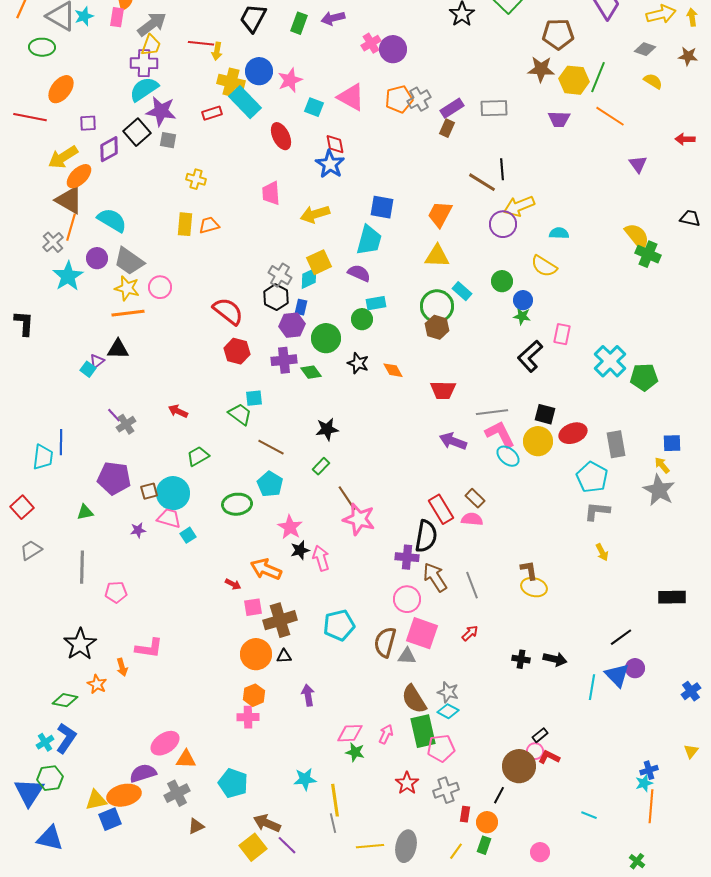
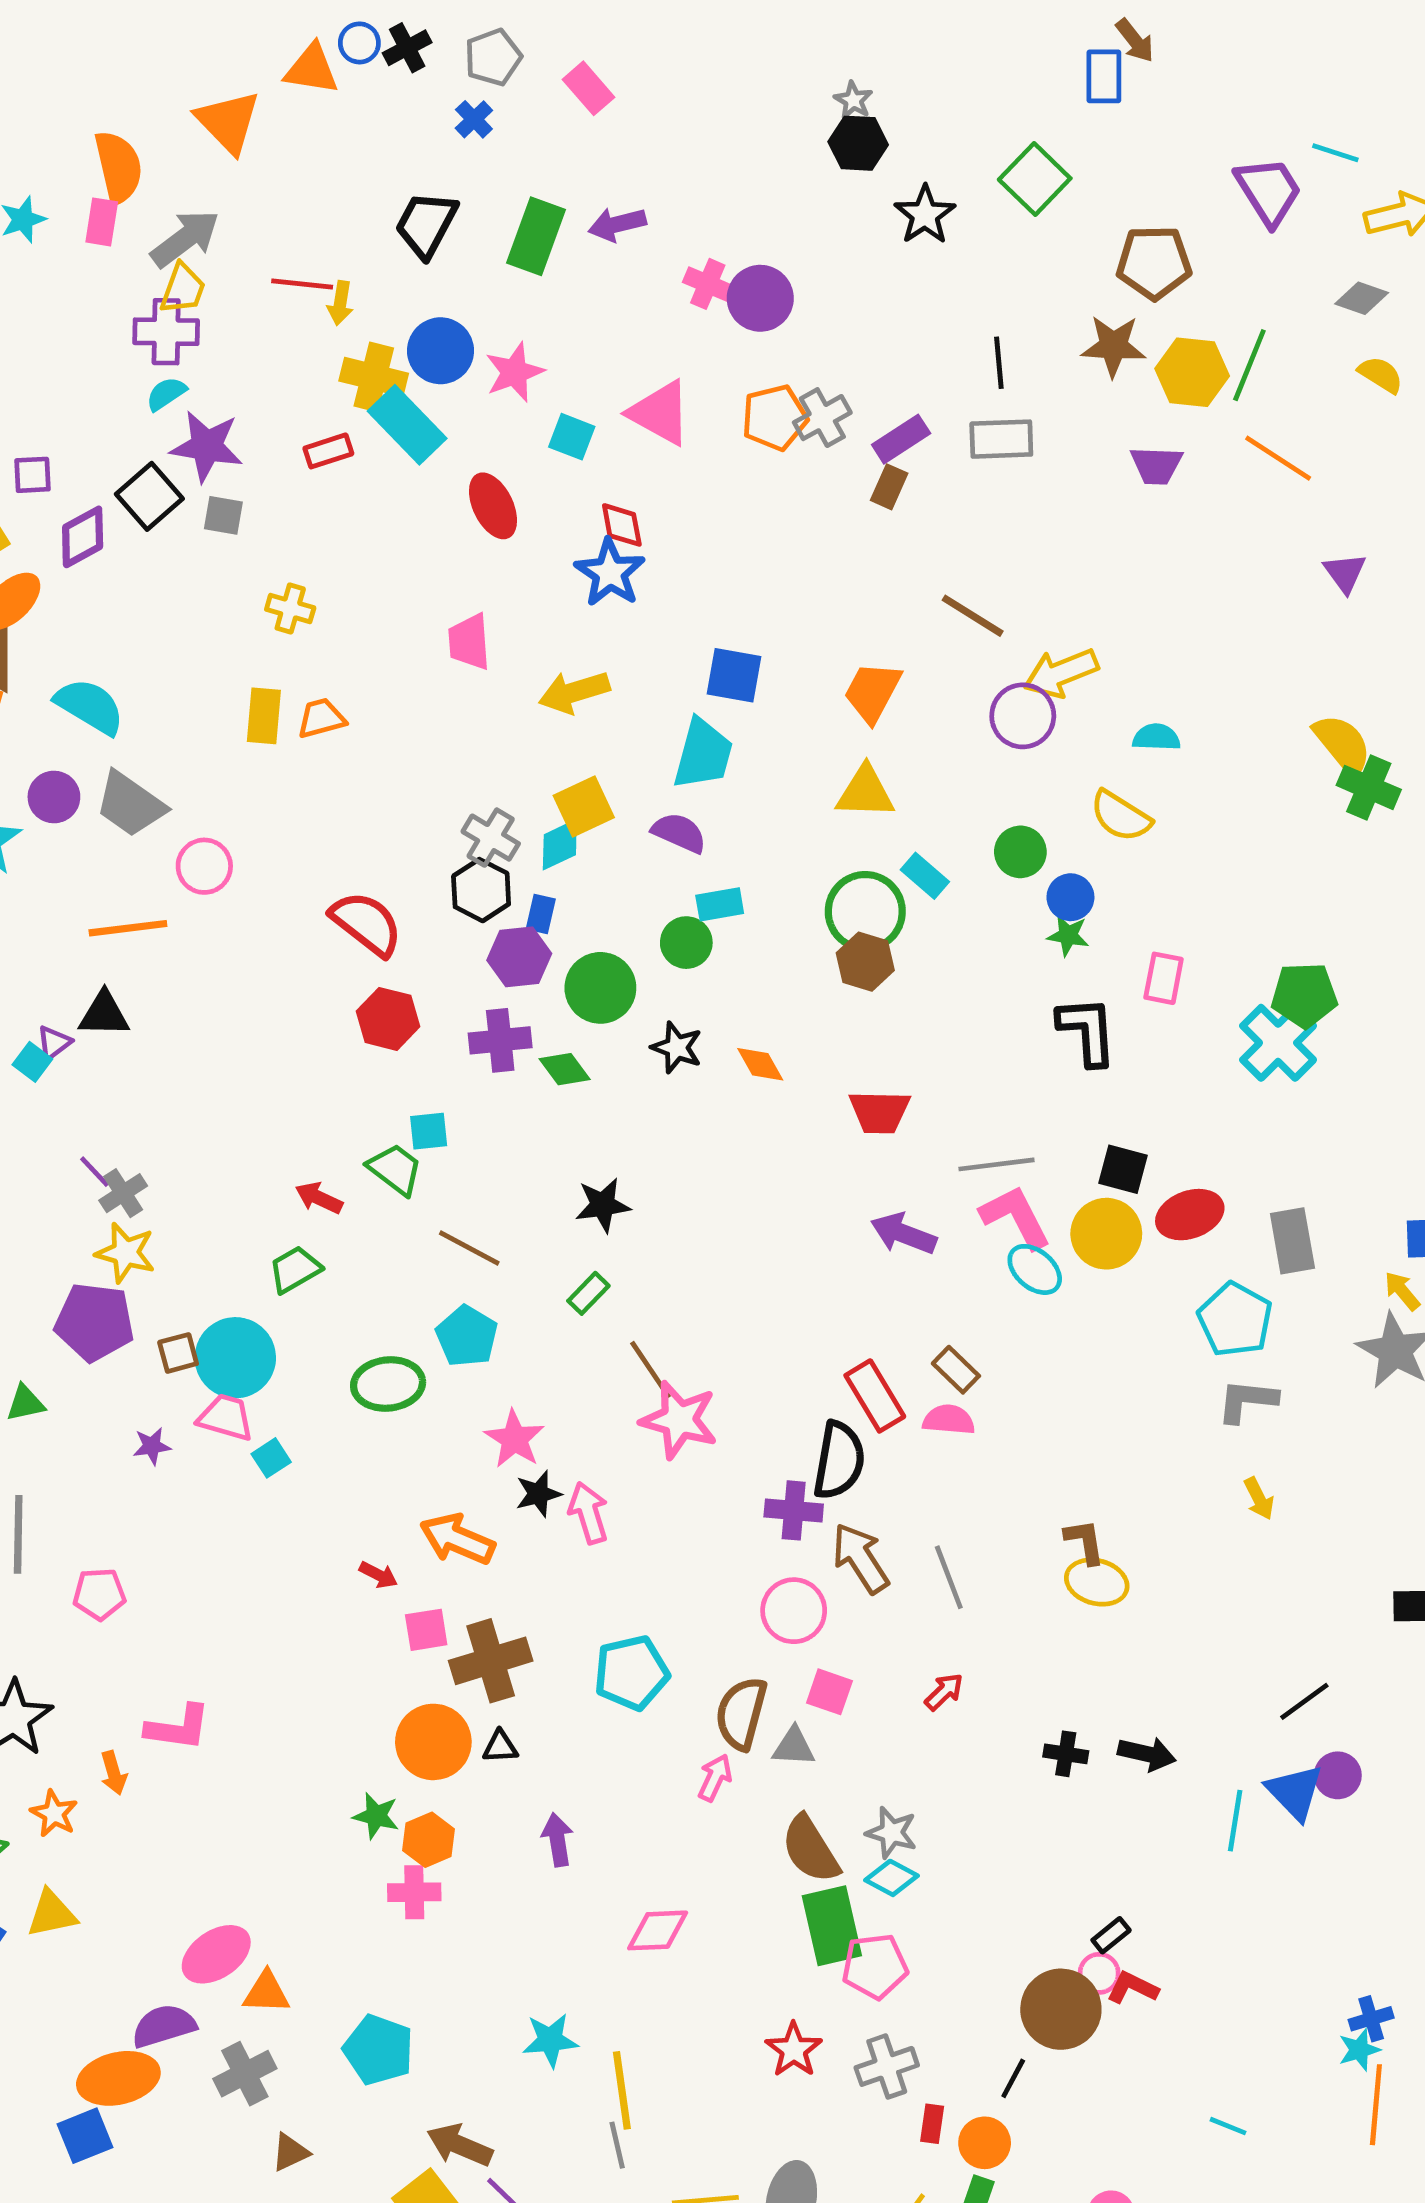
green rectangle: (299, 23) -> (536, 236), size x1.4
pink cross: (371, 43) -> (708, 284), turned -36
cyan semicircle: (144, 89) -> (166, 394), size x0.6
black line: (502, 169) -> (999, 363), moved
yellow star: (127, 288) -> (126, 1253), moved
black L-shape: (530, 356) -> (1087, 1031), turned 128
green pentagon: (644, 377) -> (1304, 995), moved
red arrow: (178, 411) -> (319, 1198), moved
pink square: (422, 633) -> (829, 1692), size x0.6
pink arrow: (386, 734) -> (715, 1778), moved
green star: (355, 752) -> (376, 1816), moved
yellow triangle: (96, 800) -> (52, 1914), moved

